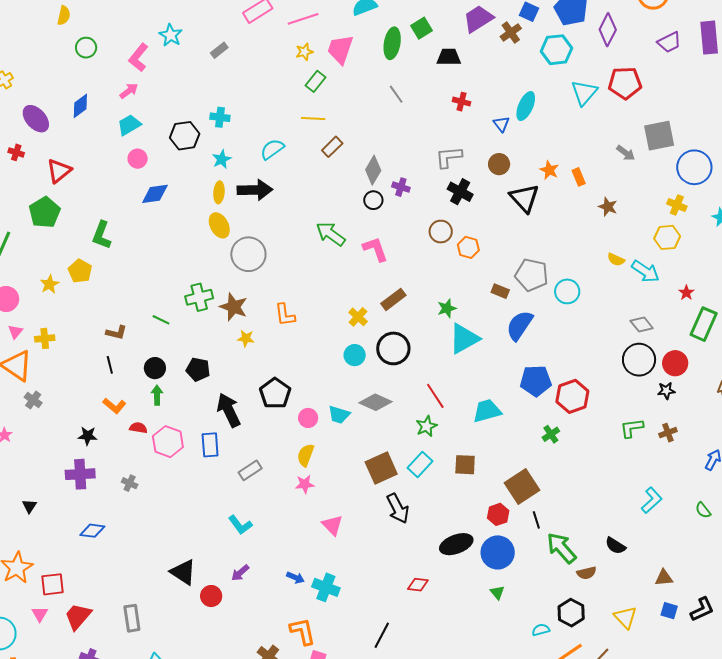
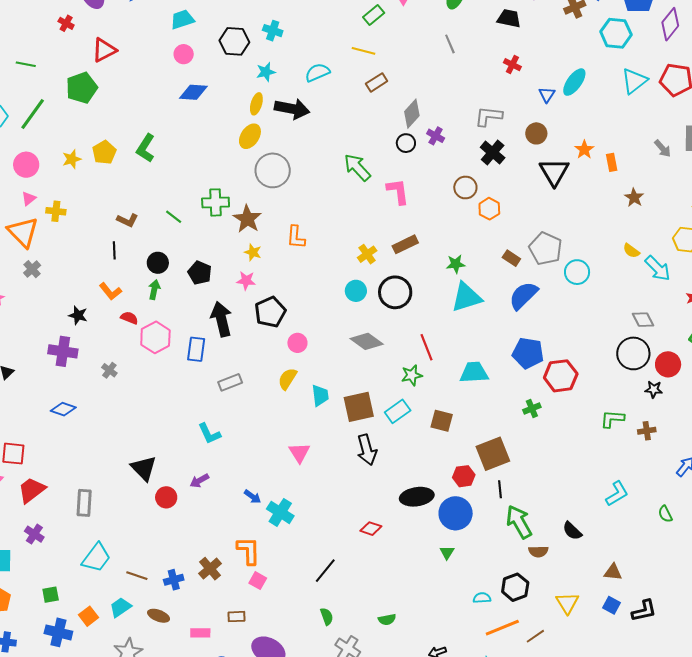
yellow ellipse: (219, 225) -> (250, 136), turned 50
green L-shape: (102, 235) -> (146, 148), moved
cyan trapezoid: (339, 415) -> (320, 395), moved, turned -125
pink star: (305, 484) -> (246, 281), moved

